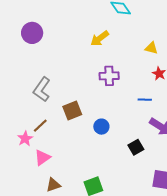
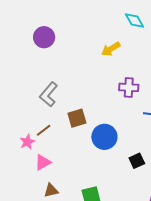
purple cross: (109, 76) -> (129, 87), moved
blue circle: (101, 127) -> (104, 137), size x1.6

